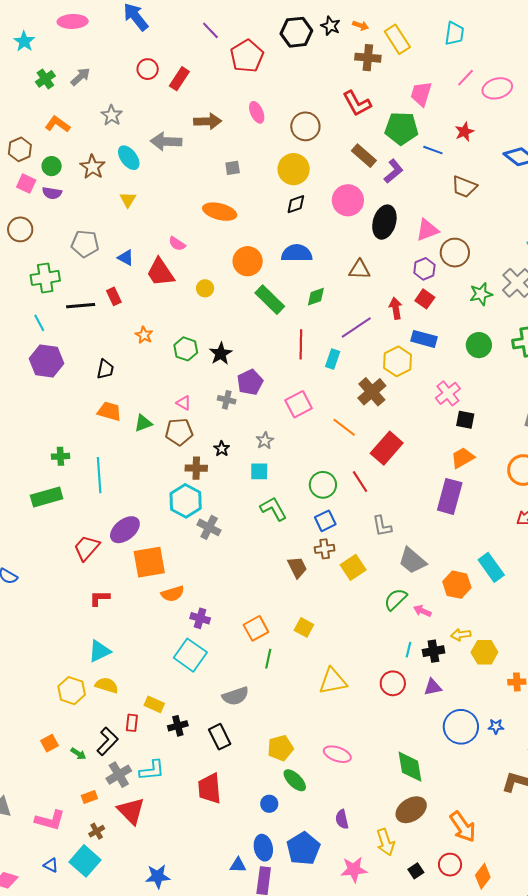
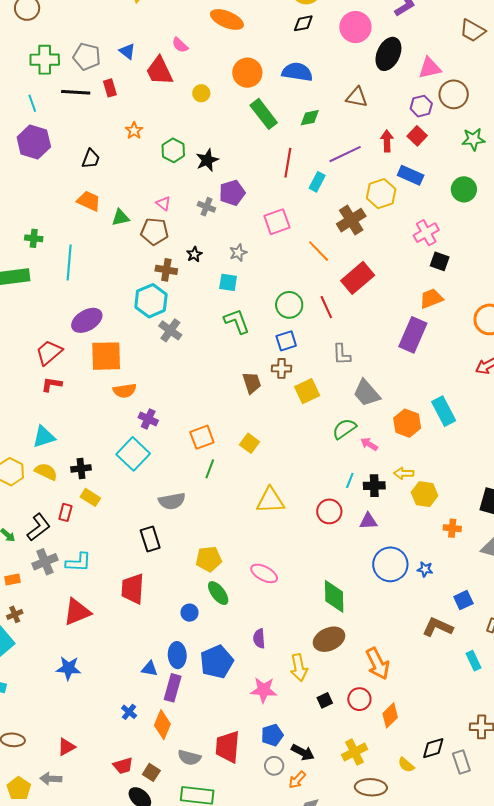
gray pentagon: (85, 244) -> (87, 57), moved
red trapezoid: (87, 548) -> (49, 352), moved
black cross: (178, 726) -> (81, 468), moved
red triangle: (131, 811) -> (77, 612), moved, turned 44

